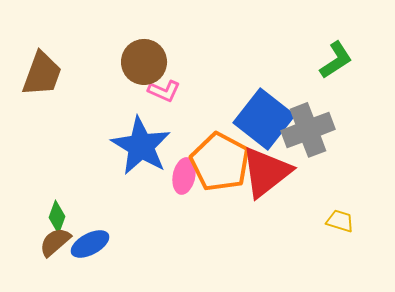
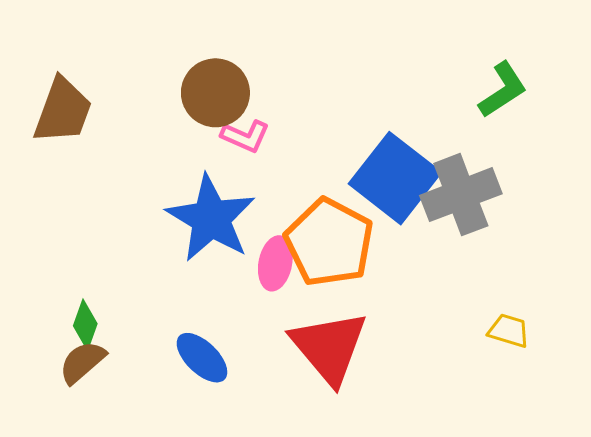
red triangle: (266, 172) -> (329, 347), moved, turned -32
blue ellipse: (90, 244) -> (202, 358), moved, turned 72

